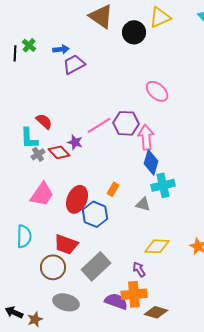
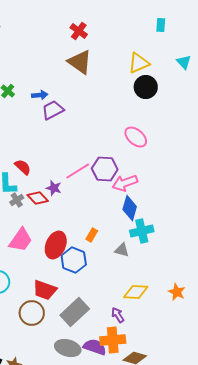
black circle: (134, 32) -> (146, 87), moved
pink arrow: (146, 137) -> (125, 183), turned -105
gray ellipse: (66, 302) -> (68, 348), moved

